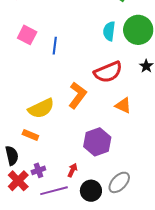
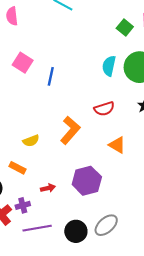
red semicircle: (108, 72) -> (104, 109), size x0.7
yellow semicircle: (41, 108) -> (31, 141), size x0.6
red arrow: (73, 170) -> (48, 188), moved, turned 48

